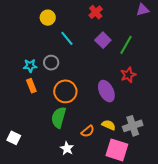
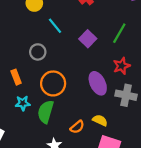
purple square: (103, 40) -> (88, 39), moved
cyan star: (30, 66) -> (23, 103), moved
gray cross: (133, 126) -> (126, 95), moved, turned 30

